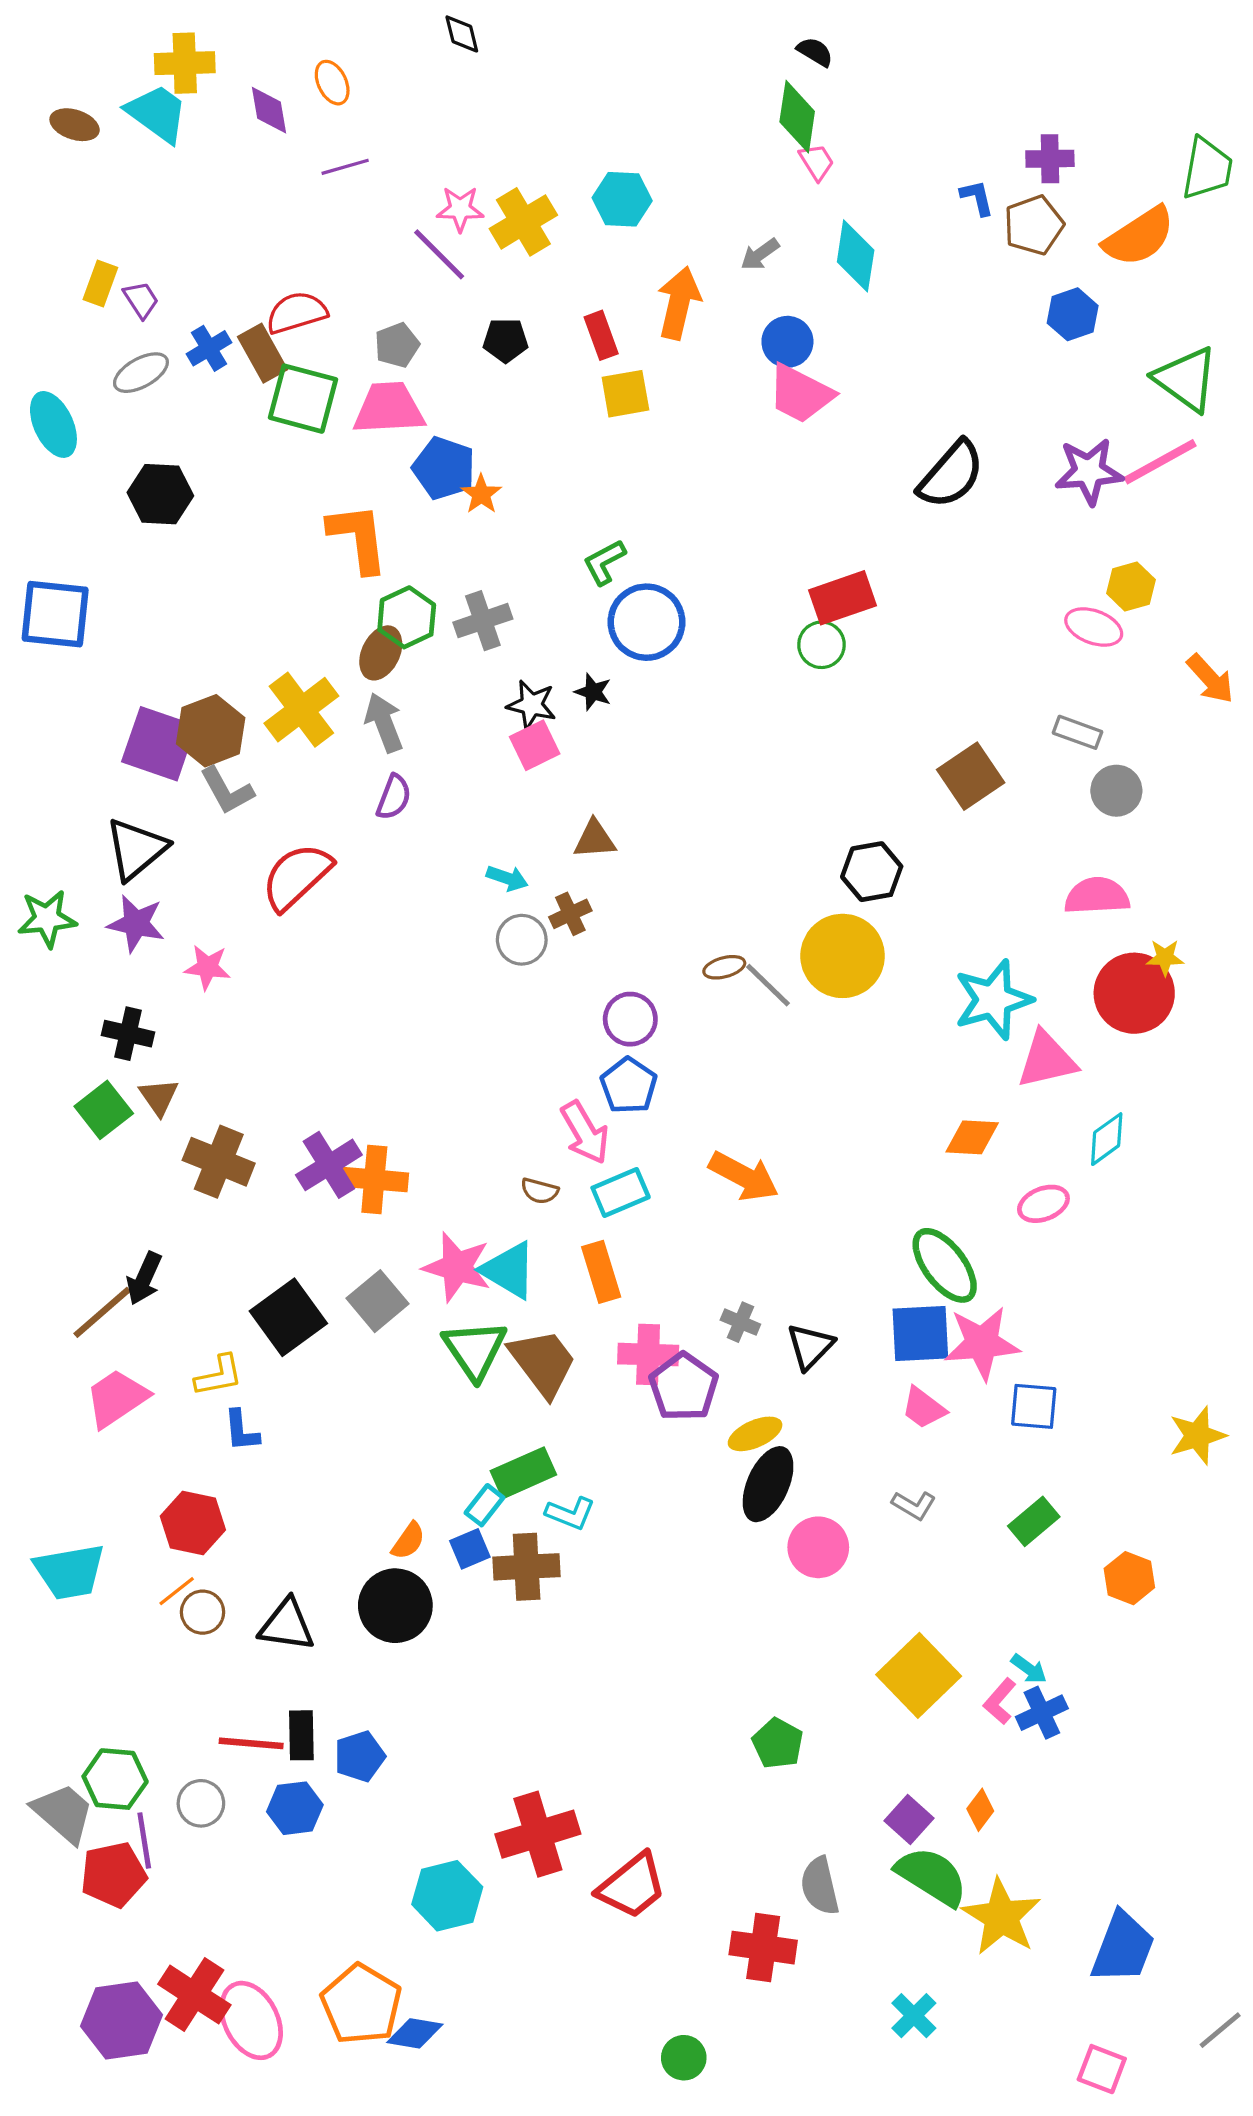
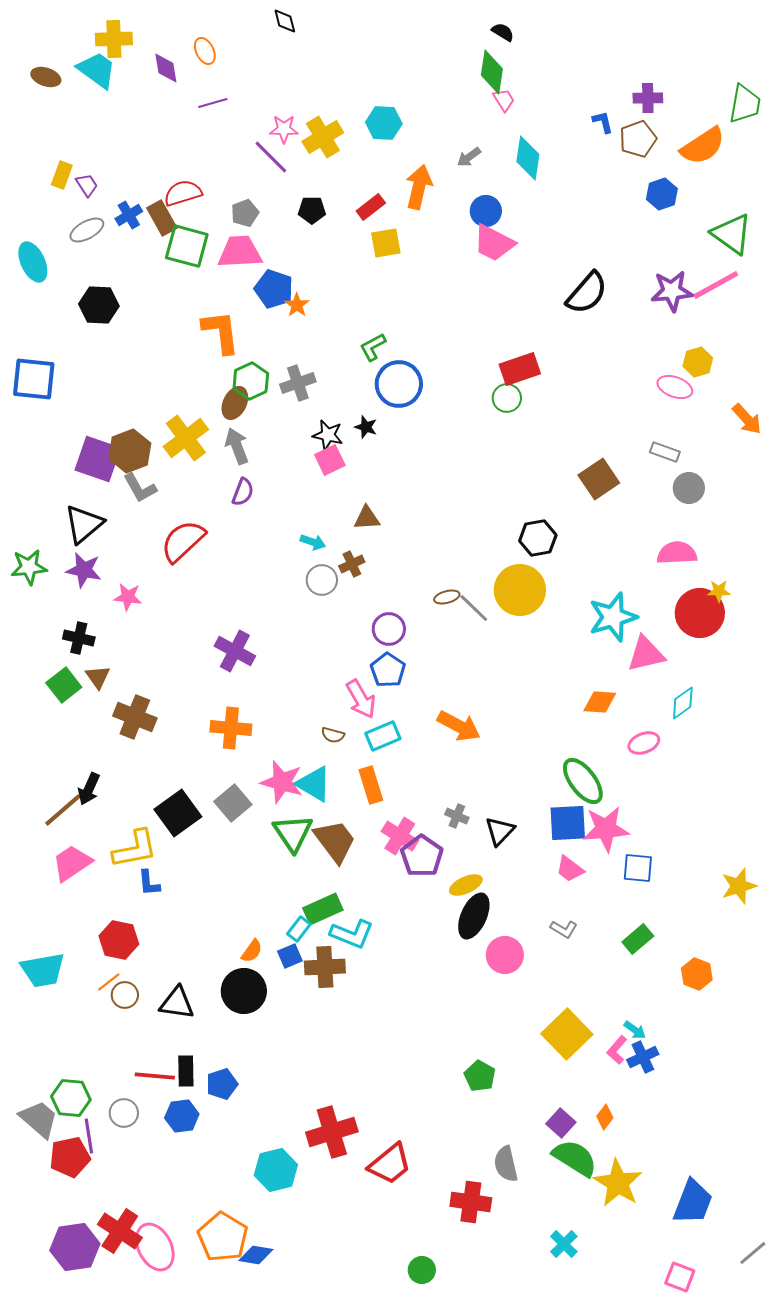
red rectangle: (601, 335) -> (371, 207), turned 72
purple cross: (329, 1165) -> (235, 651), moved, turned -30
pink cross: (648, 1355) -> (400, 836), turned 30
yellow L-shape: (219, 1376) -> (135, 849), size x1.5
cyan L-shape: (570, 1513) -> (352, 934), size x1.4

